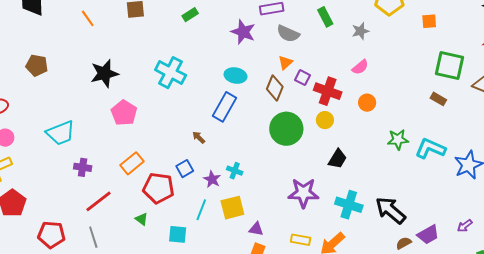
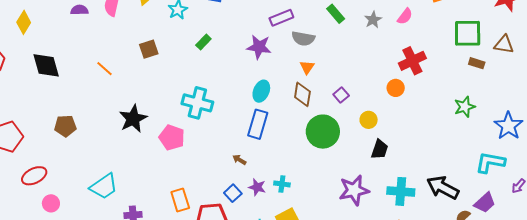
pink semicircle: (360, 67) -> (405, 16), moved
cyan ellipse: (235, 76) -> (261, 91), turned -65
purple square: (302, 78) -> (341, 95), moved, turned 35
red cross: (328, 91) -> (412, 61), moved, turned -32
brown rectangle: (438, 99) -> (477, 63), moved
pink pentagon: (124, 113) -> (172, 138), moved
yellow circle: (325, 120) -> (369, 120), moved
green star: (398, 140) -> (465, 107), moved
cyan L-shape: (430, 149) -> (490, 162), moved
orange rectangle: (132, 163) -> (180, 200), turned -55
purple star: (212, 179) -> (257, 187), moved

